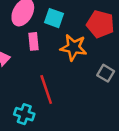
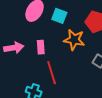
pink rectangle: (33, 41) -> (41, 47), moved

